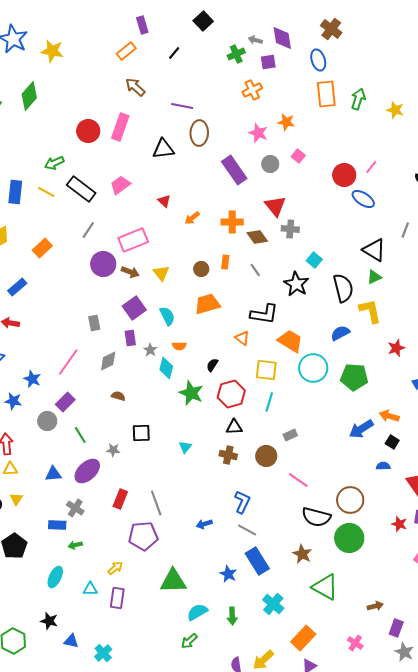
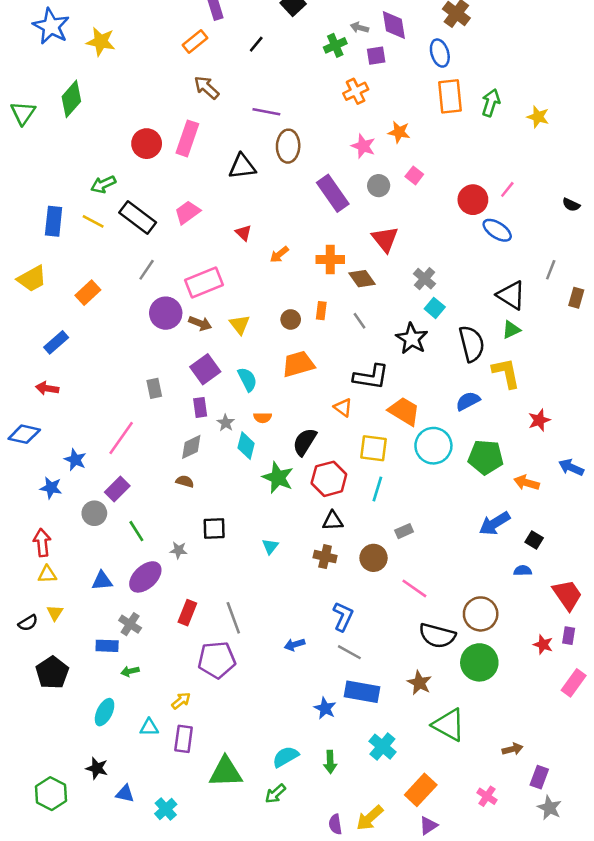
gray cross: (290, 229) -> (425, 279), moved, turned 36
gray diamond: (108, 361) -> (191, 447), moved
black semicircle: (212, 365) -> (305, 442), size x1.6
orange arrow: (389, 416) -> (526, 483), moved
blue rectangle: (257, 561) -> (362, 692), turned -48
green triangle: (173, 581) -> (226, 772), moved

